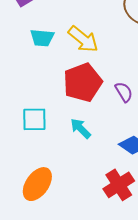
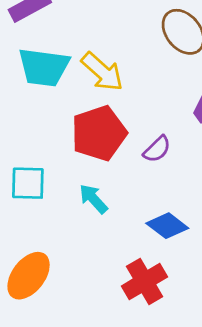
cyan trapezoid: (42, 38) -> (44, 67), size x1.5
purple semicircle: (124, 92) -> (157, 149), turned 75

